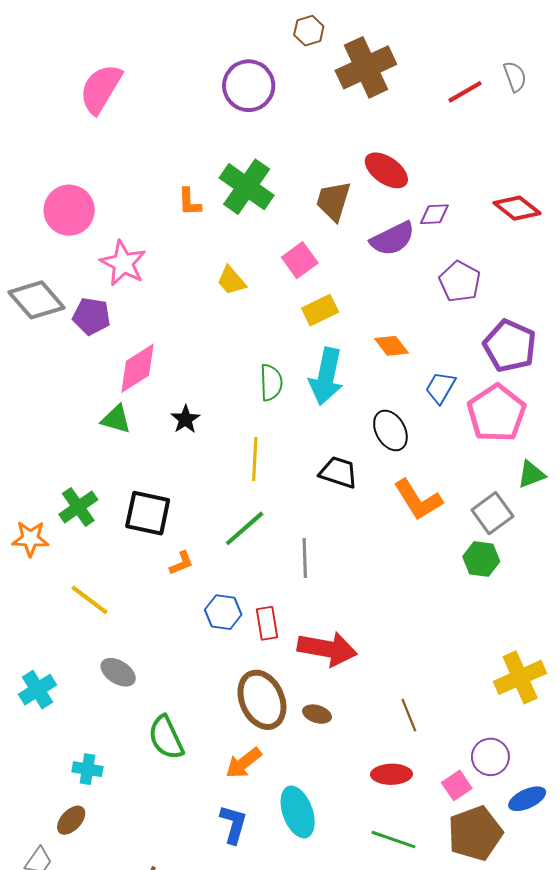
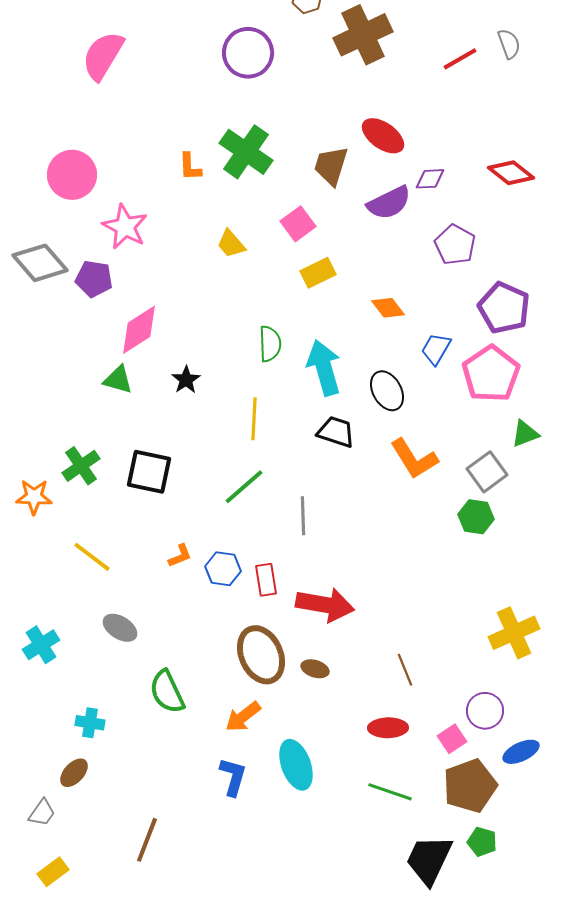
cyan arrow: (326, 376) -> (324, 368), moved, turned 152
orange L-shape: (181, 563) -> (180, 556), moved

